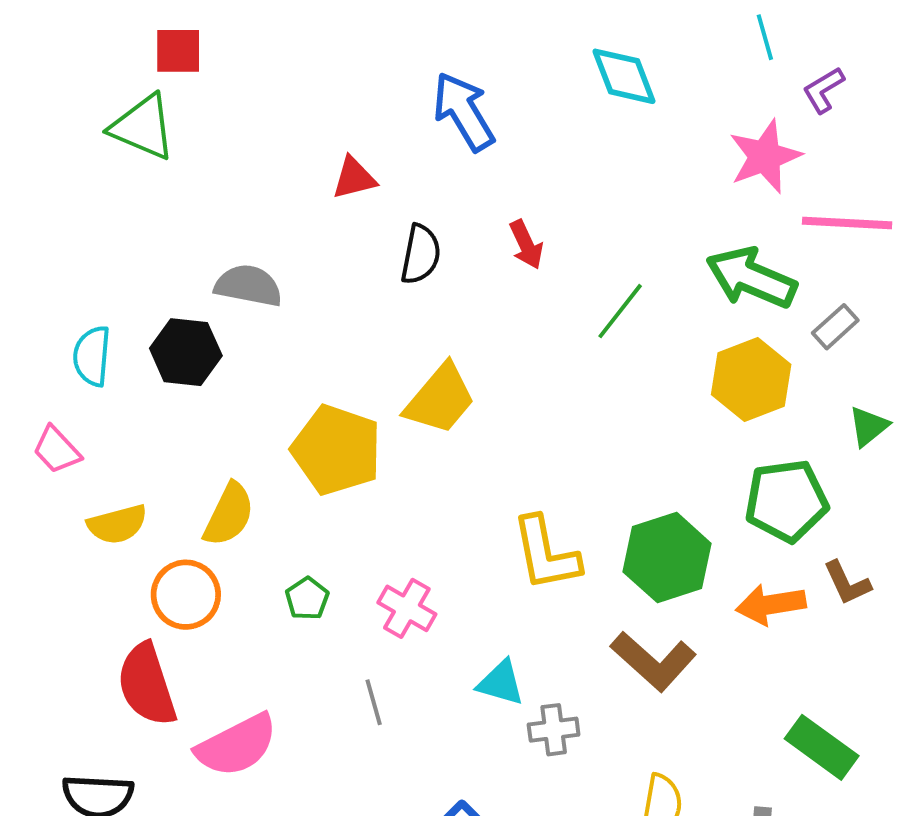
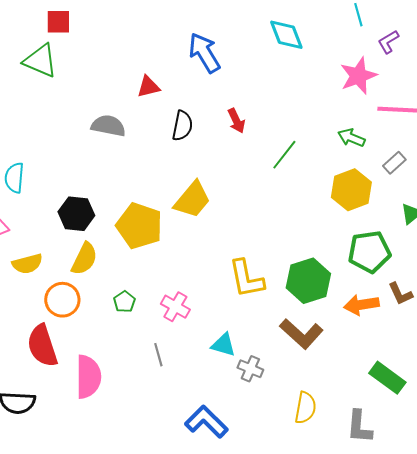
green arrow: (751, 278) -> (351, 138), size x0.6
gray semicircle: (248, 286) -> (108, 126), moved
black hexagon: (186, 352) -> (76, 214), moved
gray cross: (554, 730) -> (250, 369), turned 30
pink semicircle: (237, 745) -> (88, 377), turned -63

